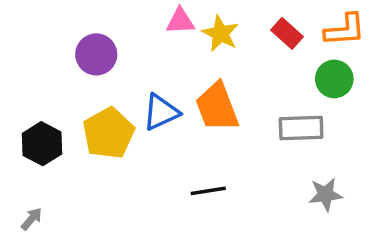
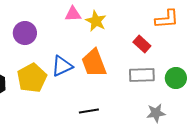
red rectangle: (287, 33) -> (142, 44), moved
green circle: (334, 79) -> (176, 78), moved

